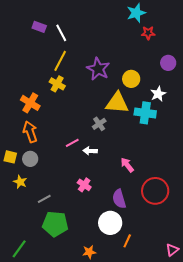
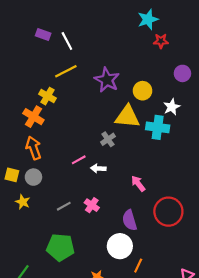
yellow line: (60, 61) -> (66, 71), turned 35
yellow cross: (57, 84) -> (48, 96), moved
gray line: (44, 199) -> (64, 206), moved

